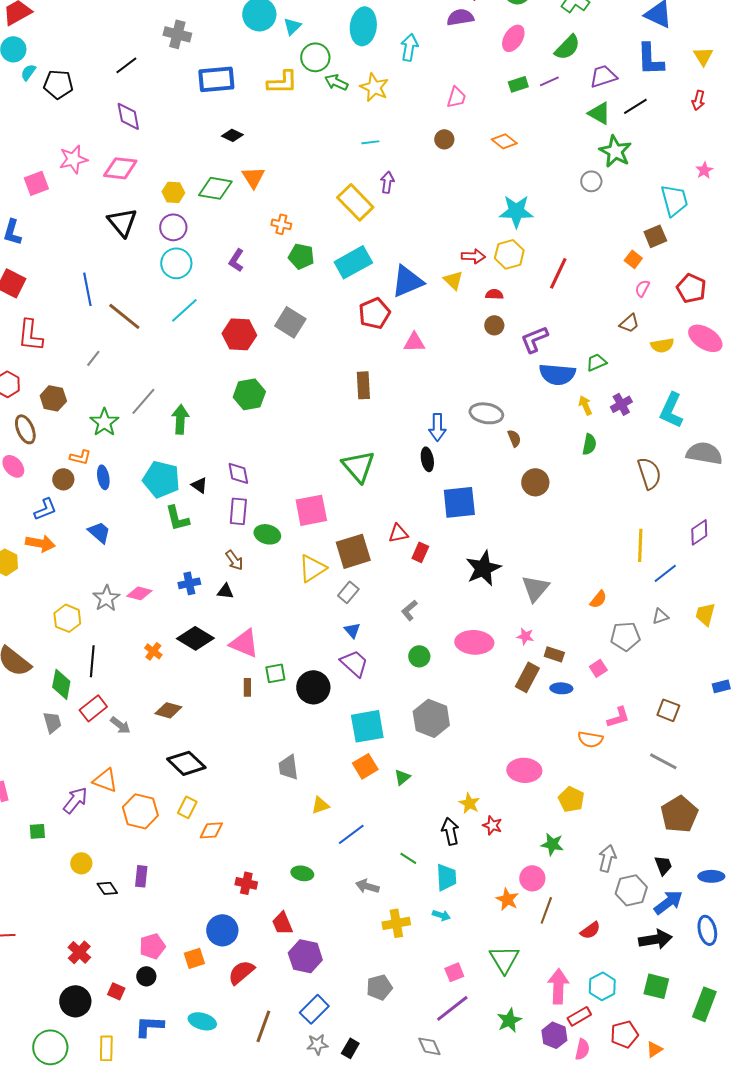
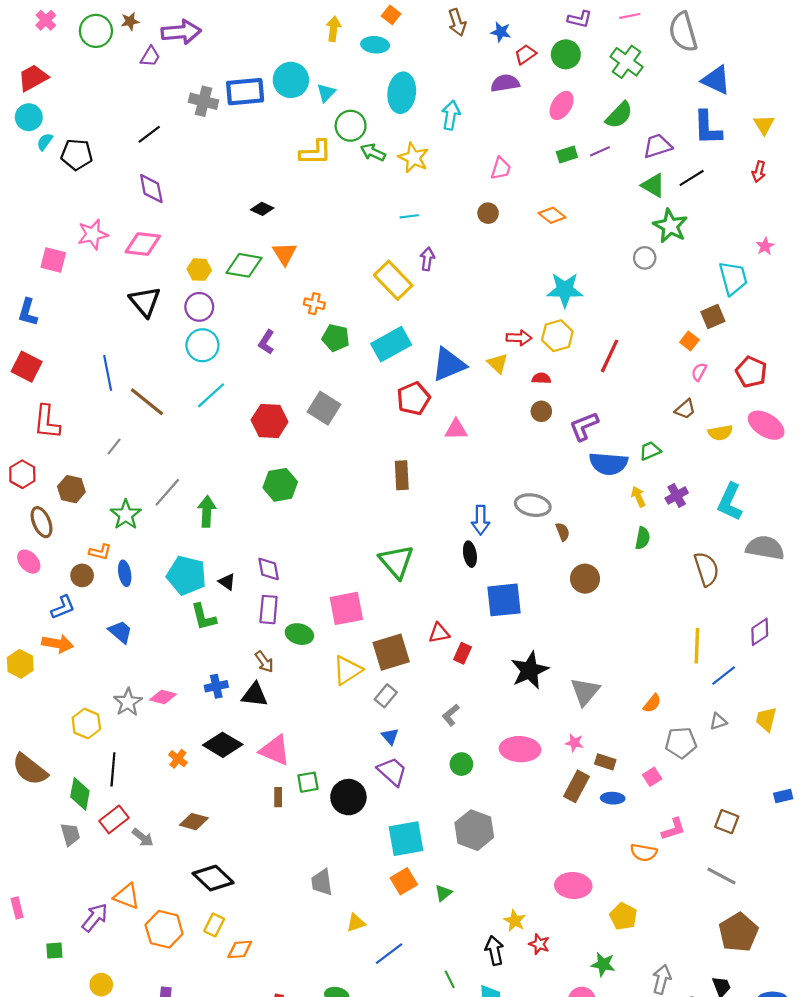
blue rectangle: (216, 79) -> (245, 92), moved
pink square: (36, 183) -> (53, 260), turned 35
black triangle: (225, 591) -> (255, 695), size x1.5
green line: (408, 858) -> (450, 979), turned 30

